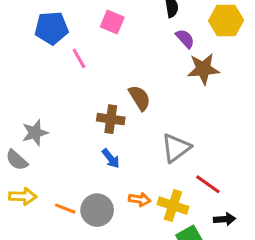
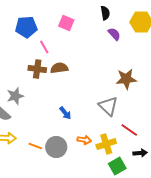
brown star: (203, 69) -> (126, 79), moved
brown semicircle: (140, 98) -> (59, 68), moved, turned -66
brown cross: (111, 119) -> (37, 69), moved
gray triangle: (176, 148) -> (108, 106), turned -40
yellow cross: (173, 206) -> (106, 144), turned -36

